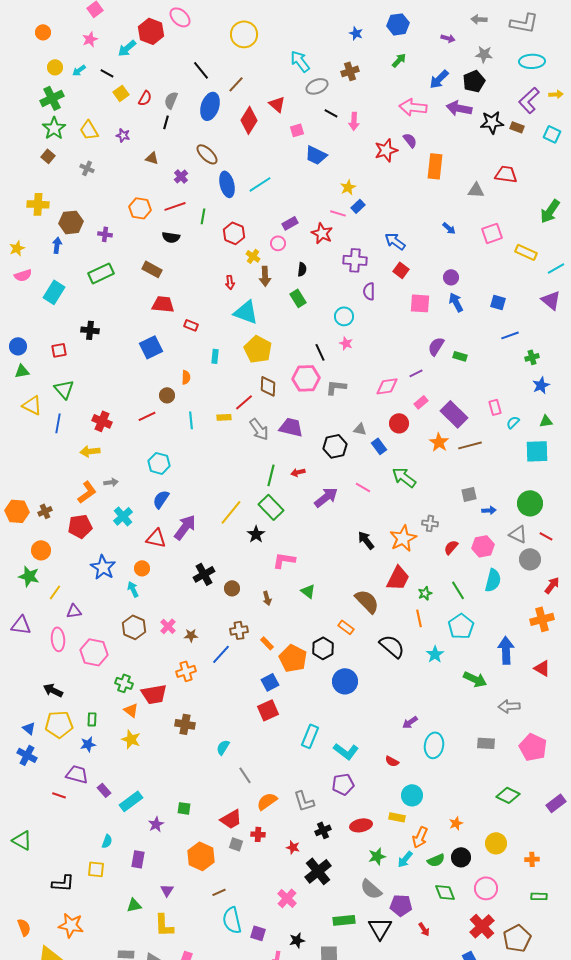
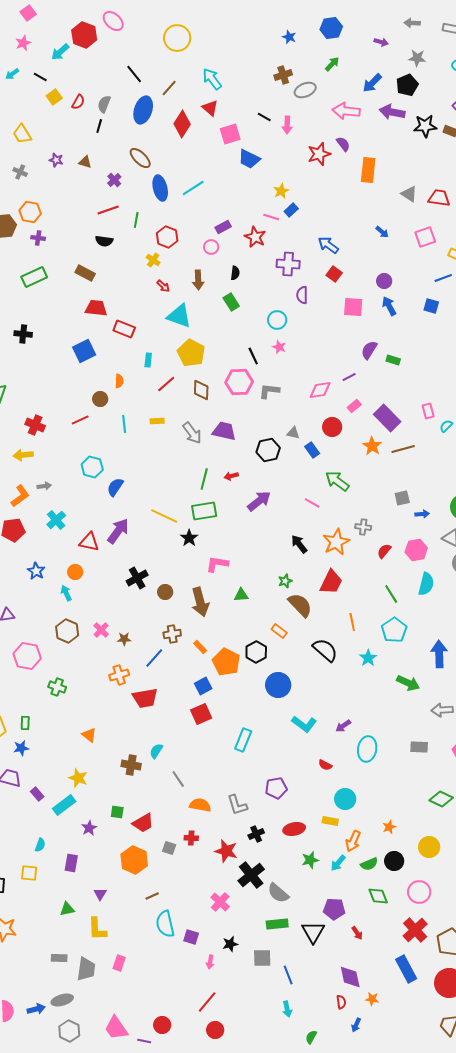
cyan arrow: (300, 61) -> (212, 79), moved
gray ellipse: (317, 86) -> (305, 90), moved
pink square: (297, 130) -> (230, 134), size x1.5
purple star: (123, 135) -> (56, 160), moved
red trapezoid: (506, 174) -> (439, 198), moved
gray triangle: (476, 190) -> (409, 194), turned 30
orange hexagon: (140, 208) -> (30, 212), moved
yellow cross: (253, 256) -> (153, 260), moved
red arrow: (230, 282) -> (163, 286), turned -40
red rectangle: (191, 325) -> (124, 329), size x1.5
blue line: (510, 335) -> (443, 278), moved
red line: (244, 402) -> (166, 384), moved
pink line: (363, 487) -> (312, 503), moved
blue semicircle: (161, 499) -> (115, 487), moved
green rectangle: (271, 507) -> (204, 511), turned -55
yellow line: (231, 512) -> (164, 516), turned 76
blue star: (103, 567) -> (36, 571), size x0.7
green triangle: (308, 591) -> (241, 595), turned -42
green star: (425, 593) -> (285, 581), moved
brown arrow: (267, 598) -> (200, 602), size x2.0
red trapezoid: (154, 694) -> (145, 698), moved
orange triangle: (131, 710) -> (89, 735), moved
brown cross: (185, 724) -> (131, 765), moved
yellow star: (131, 739) -> (78, 778), moved
cyan L-shape: (346, 751) -> (304, 724), moved
orange semicircle: (267, 801) -> (200, 805), turned 45
red trapezoid: (231, 819) -> (143, 823), moved
red star: (293, 847) -> (226, 851), size x1.6
gray semicircle: (371, 889) -> (278, 893), moved

